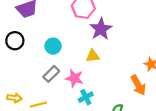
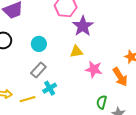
pink star: (74, 78) -> (94, 69), moved
cyan cross: (86, 97) -> (50, 88), moved

